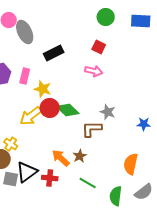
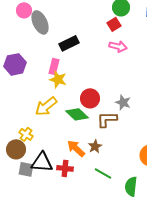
red square: (99, 47) -> (114, 24), moved, turned 32
pink arrow: (94, 71) -> (118, 46), moved
pink rectangle: (25, 76) -> (54, 66), moved
red circle: (50, 108) -> (90, 98), moved
green diamond: (68, 110) -> (77, 114), moved
black triangle: (27, 172) -> (42, 162), turned 40

